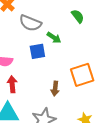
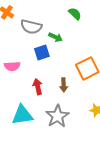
red arrow: (12, 84) -> (38, 87), moved

